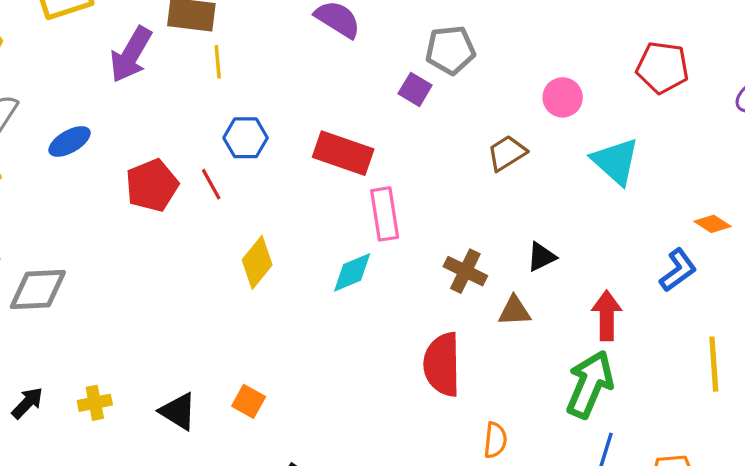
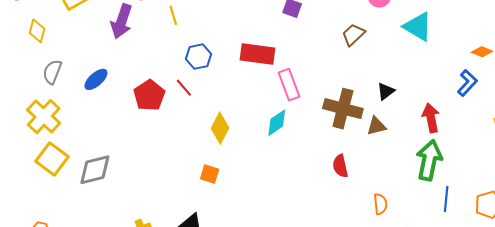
brown cross: (465, 271) -> (343, 109), size x1.5
red semicircle: (442, 364) -> (340, 166), size x0.6
orange square: (249, 401) -> (210, 174), moved

